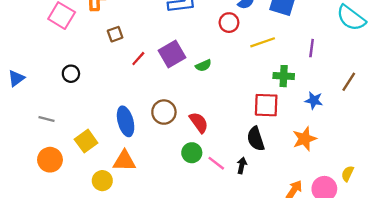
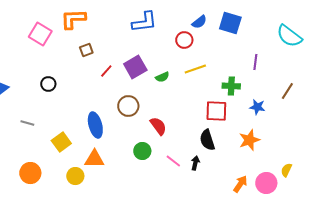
yellow line: (263, 42) -> (195, 69), moved
brown circle: (164, 112) -> (128, 106), moved
green circle: (192, 153) -> (142, 151), moved
orange circle: (50, 160) -> (30, 173), moved

